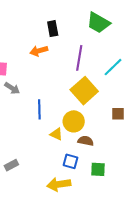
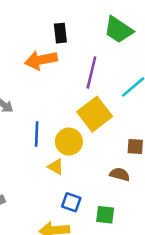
orange arrow: (39, 51) -> (41, 60), size x1.4
yellow circle: (74, 121) -> (69, 142), moved
brown semicircle: (86, 141) -> (120, 174), moved

